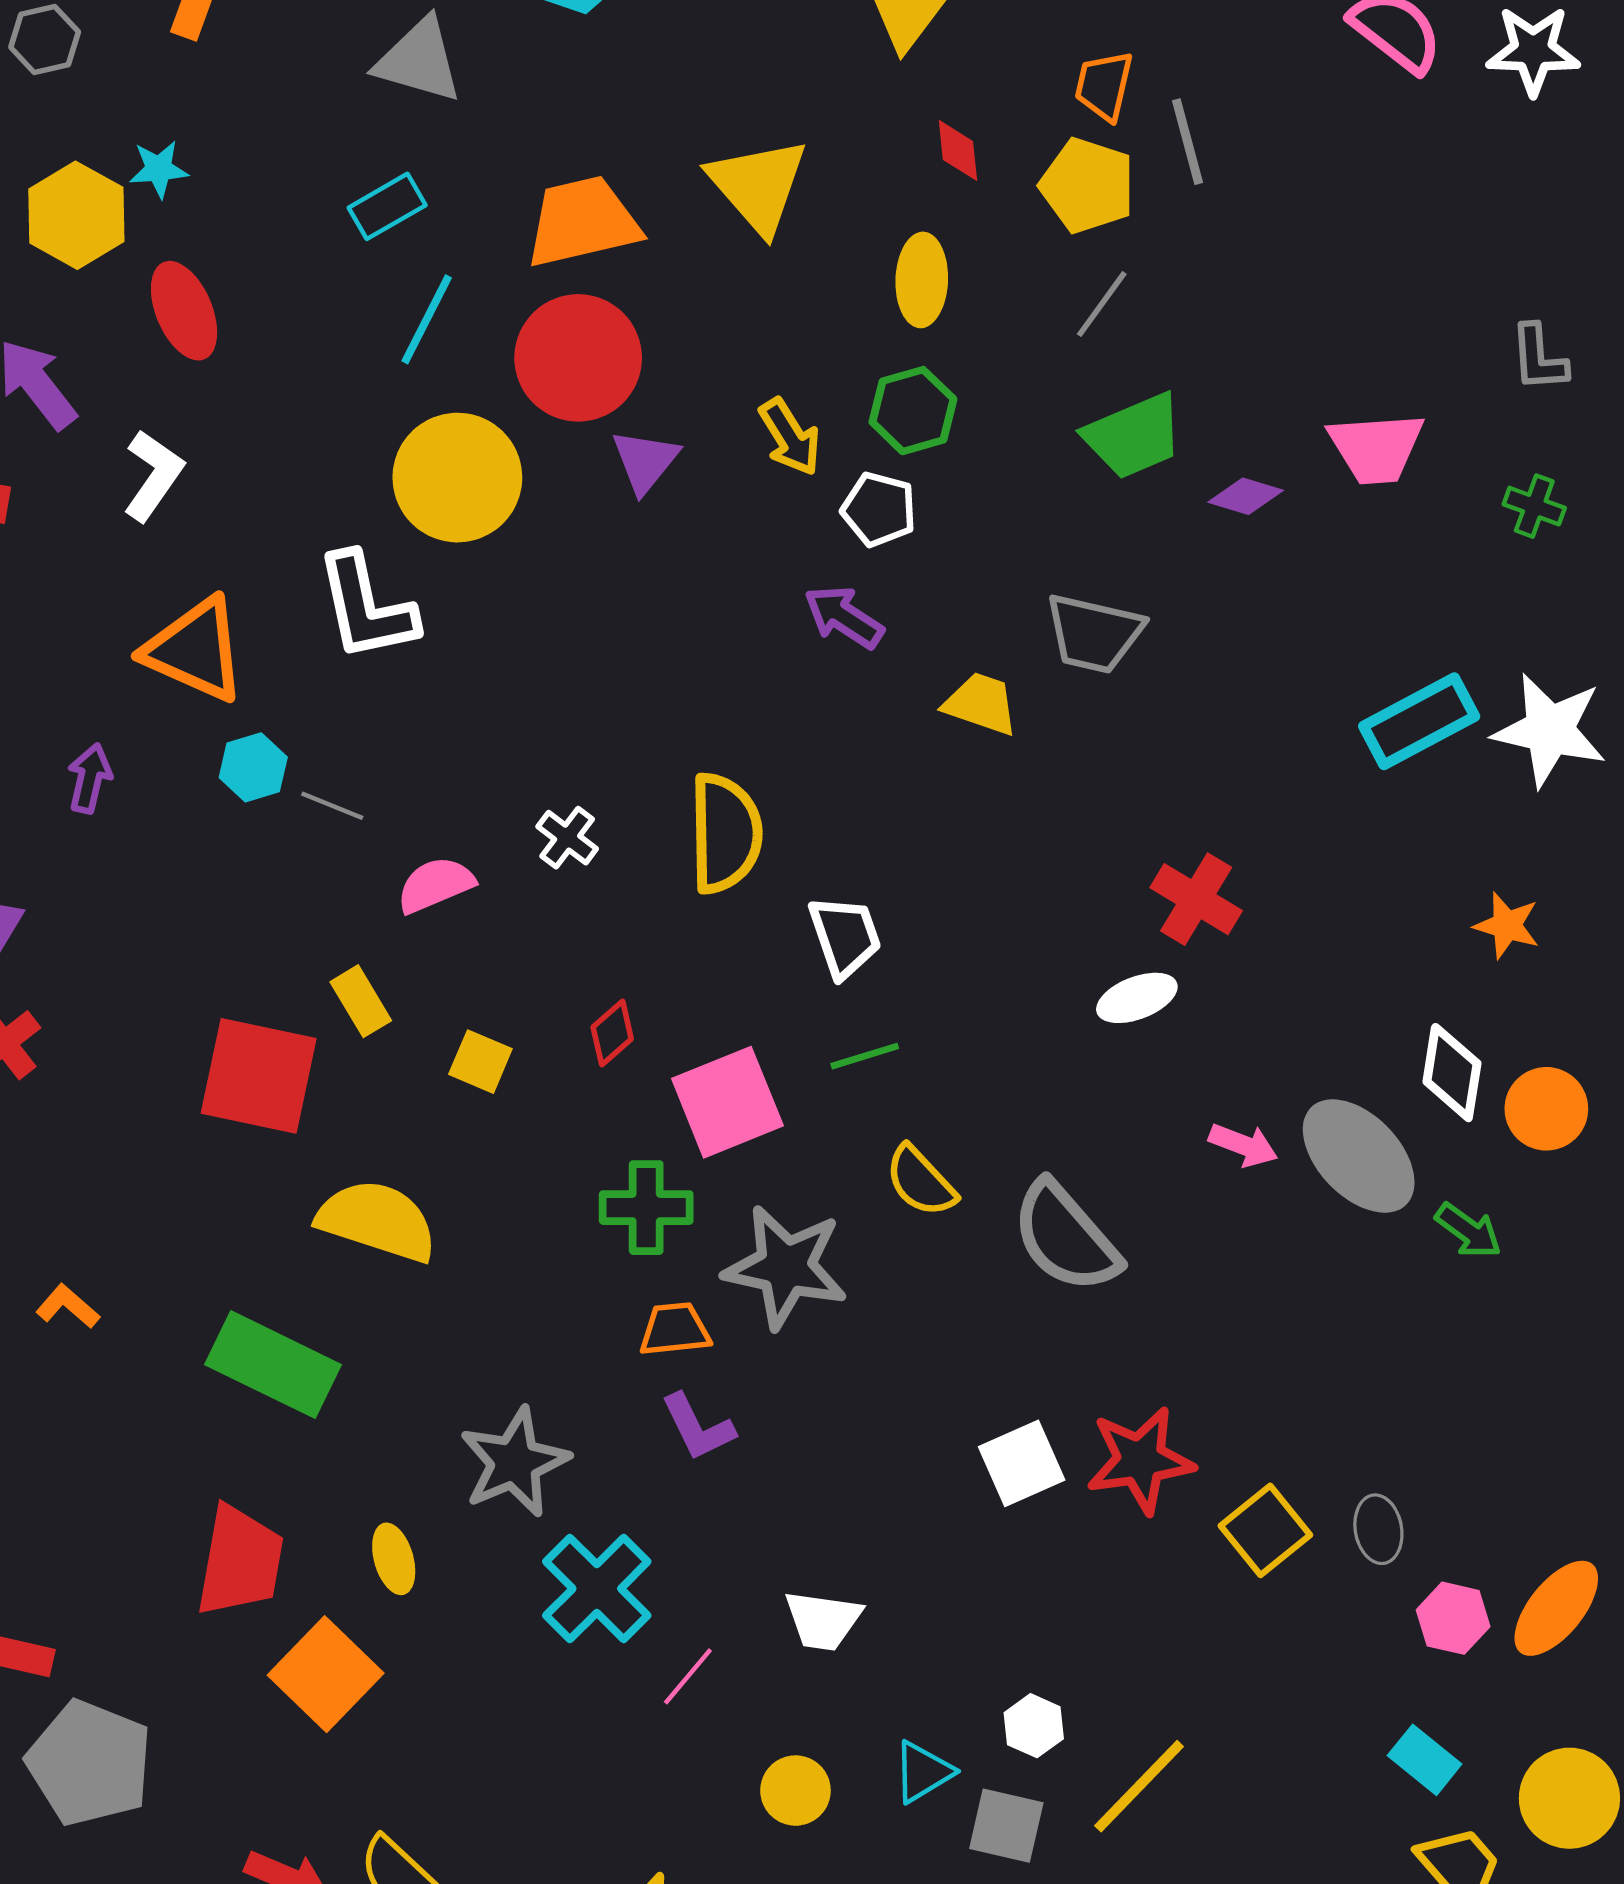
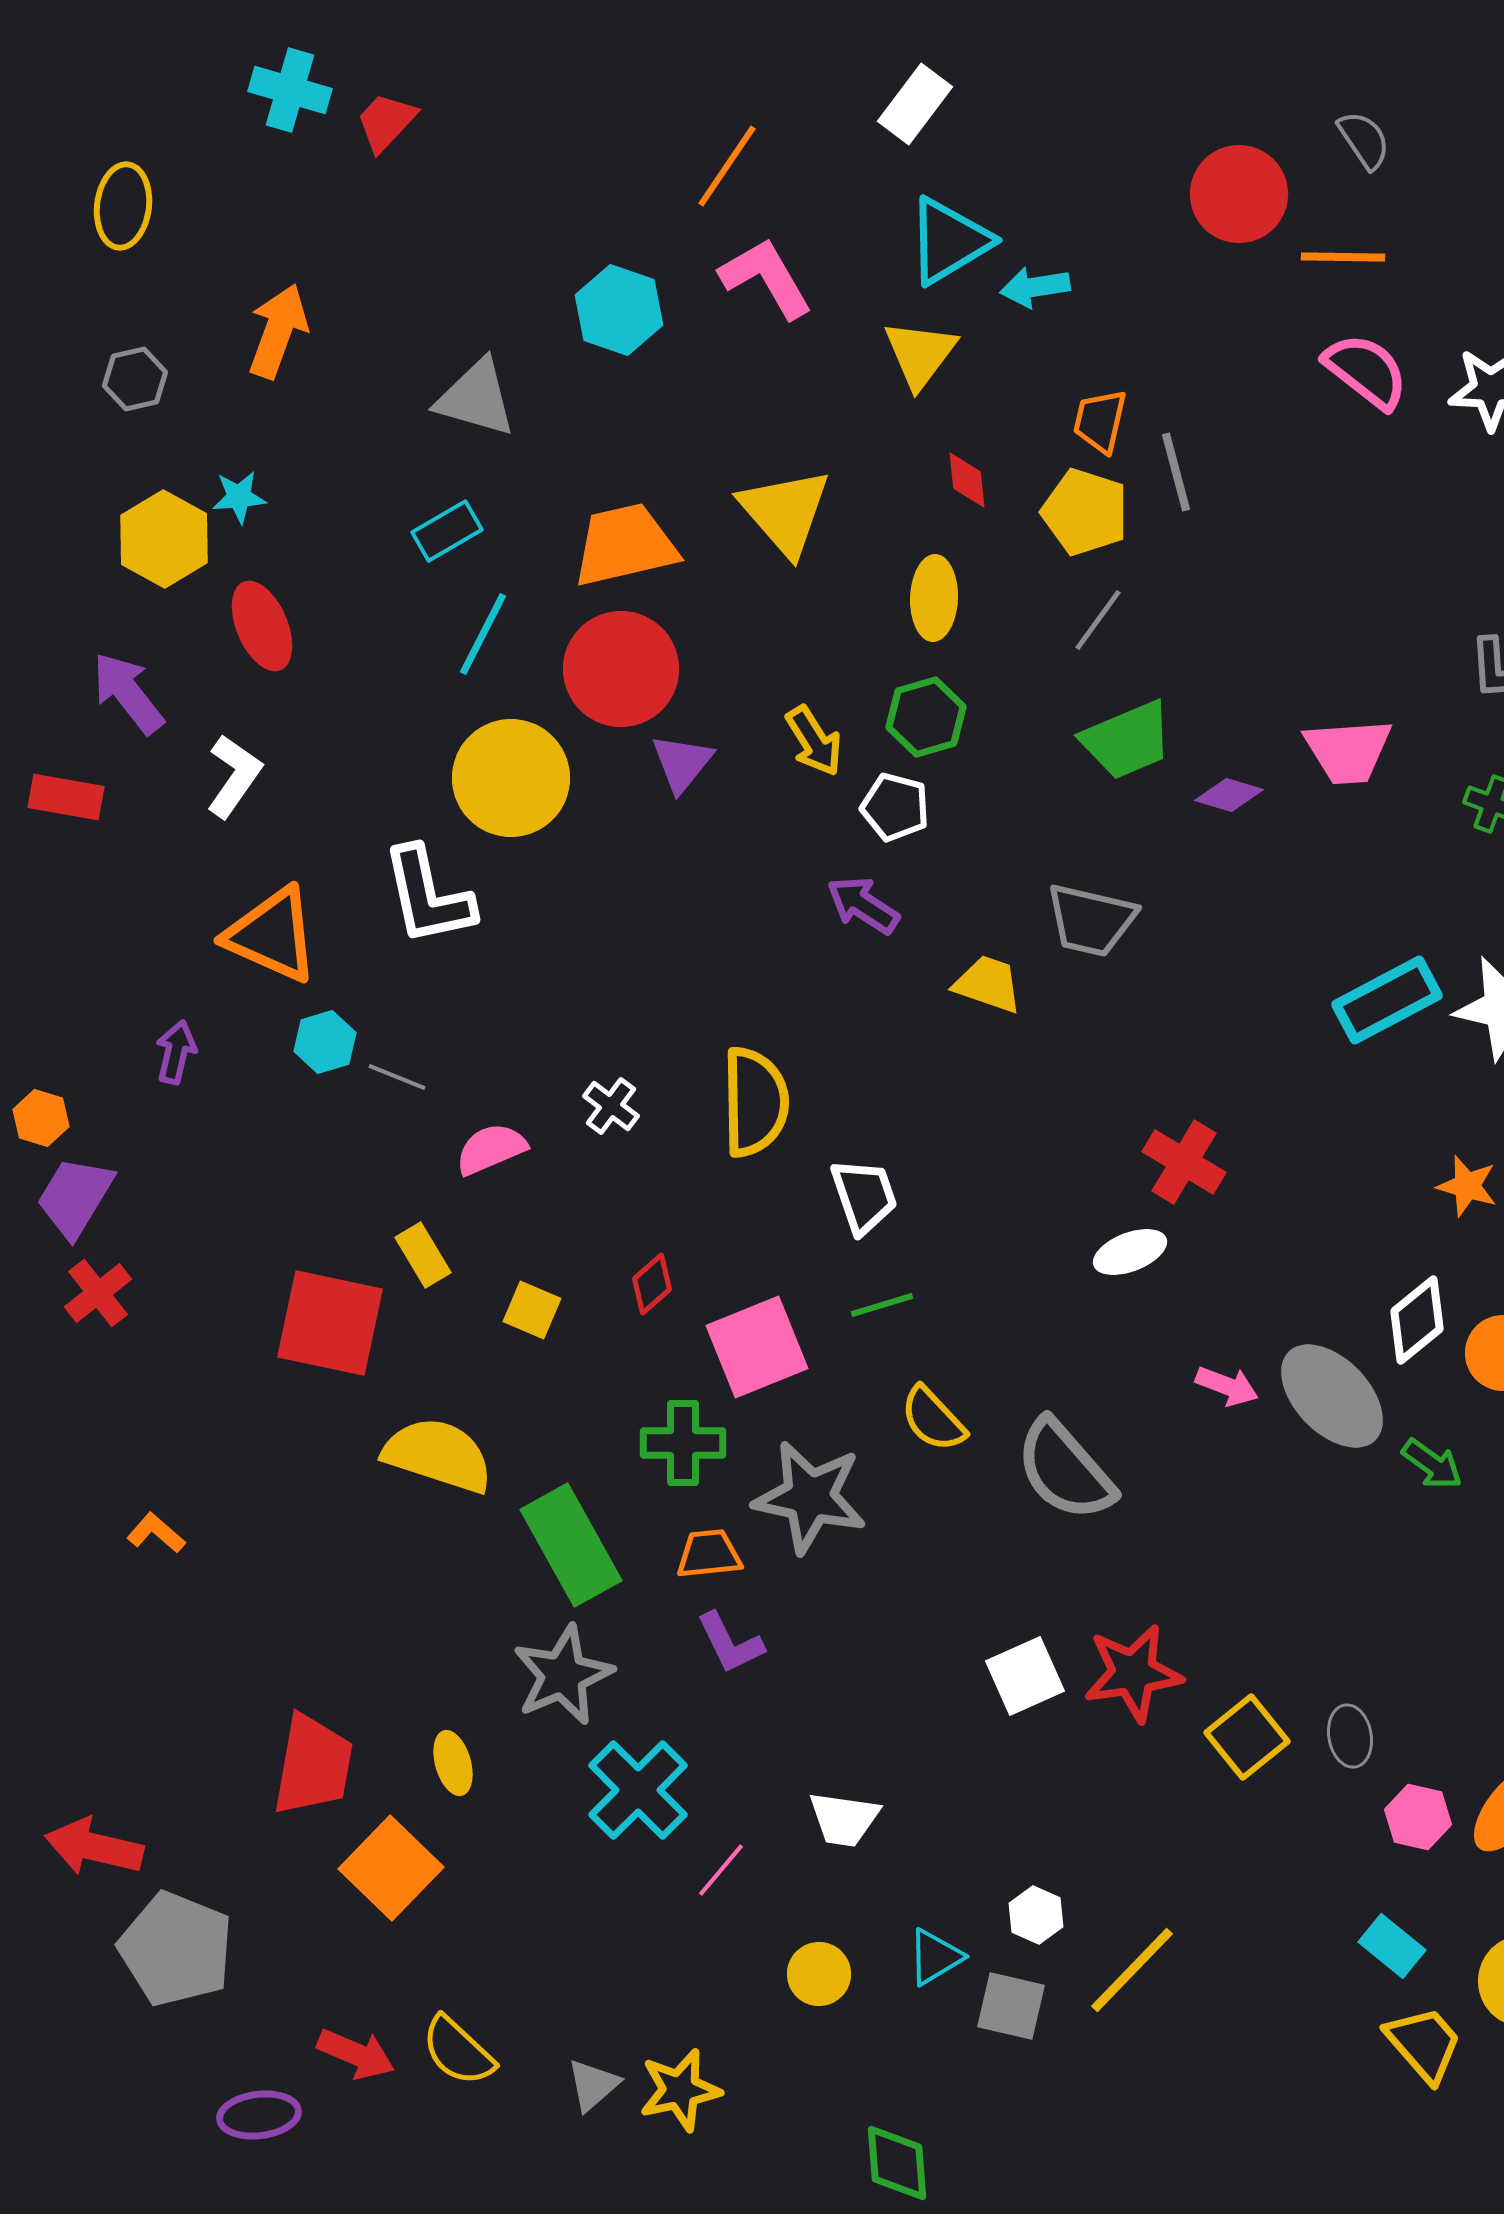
white diamond: (1452, 1073) -> (1417, 1320), turned 42
green rectangle: (273, 1365) -> (571, 1545), moved, turned 35

